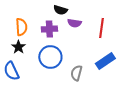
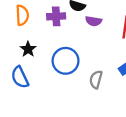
orange semicircle: (21, 27) -> (22, 15), moved
purple cross: (49, 29) -> (56, 16), moved

